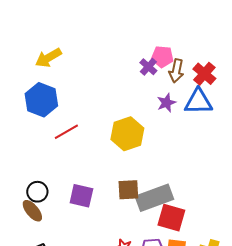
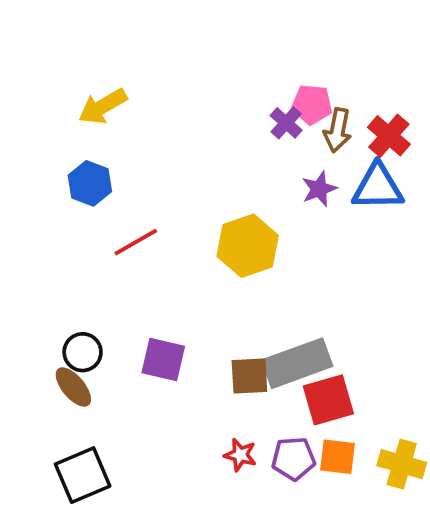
blue hexagon: (41, 100) -> (90, 183), size x0.7
brown square: (128, 190) -> (249, 376), moved
red square: (171, 218) -> (328, 400), turned -32

